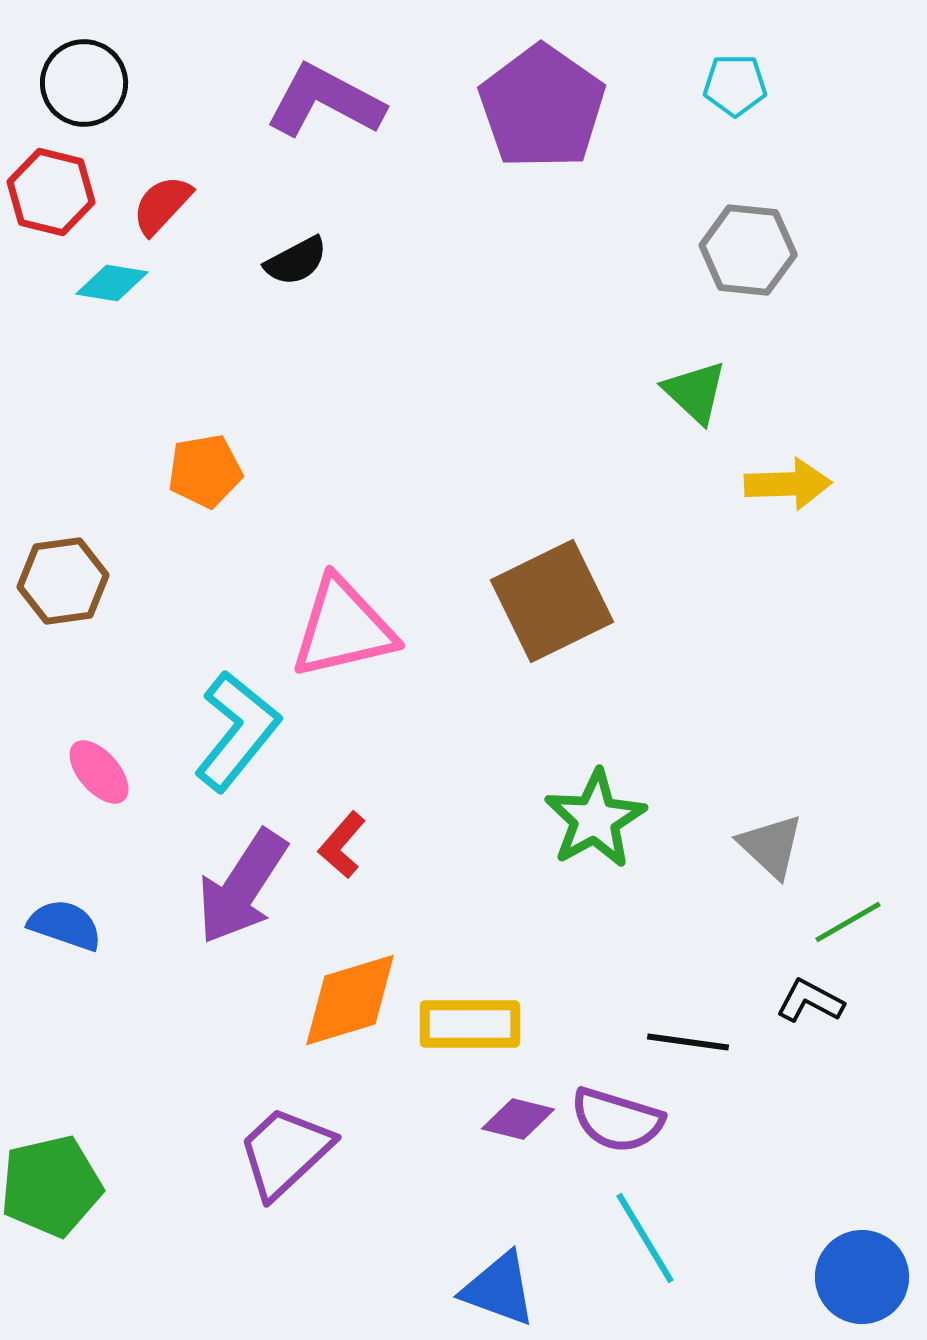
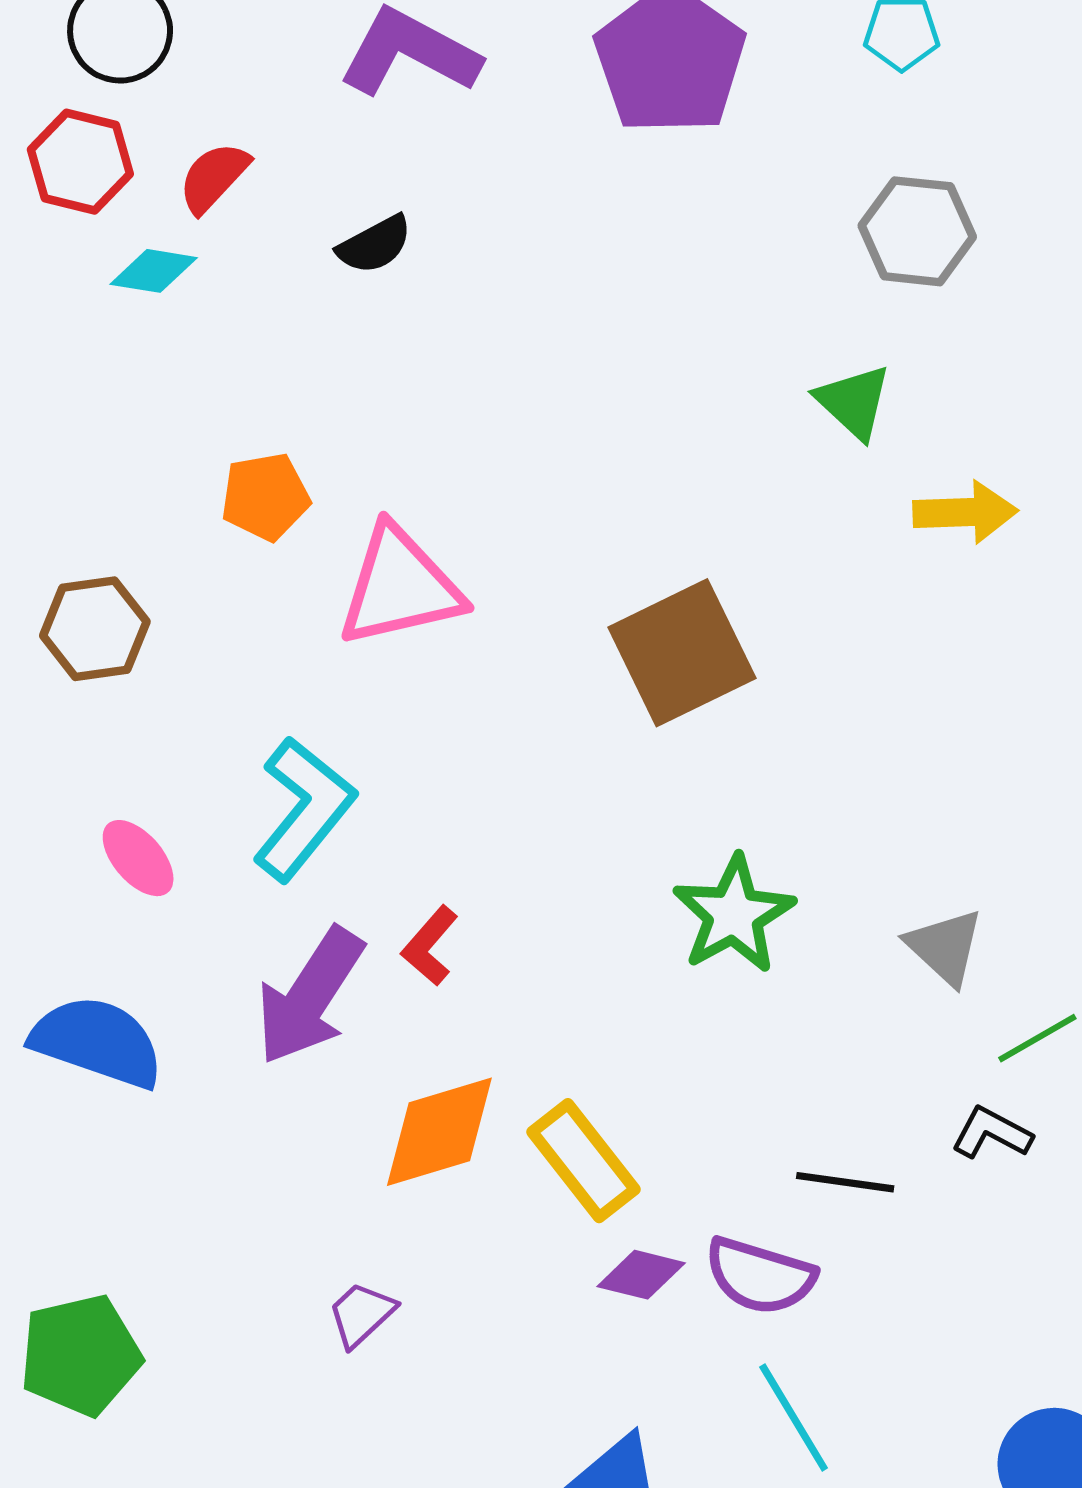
pink triangle: (343, 628) -> (400, 587), moved
blue semicircle: (65, 925) -> (97, 1042), size x1.5
yellow rectangle: (470, 1024) -> (583, 1161), turned 52
purple trapezoid: (285, 1152) -> (361, 1314), size x0.6

